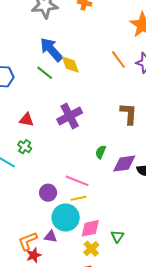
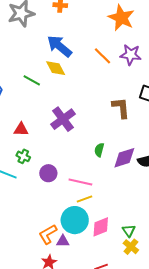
blue arrow: (51, 50) -> (59, 46), moved
purple circle: (48, 193) -> (48, 173), moved
orange L-shape: (28, 241) -> (48, 234), moved
yellow cross: (91, 249) -> (131, 247), moved

